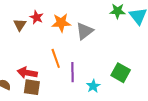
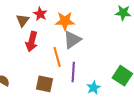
gray triangle: (84, 31) -> (72, 40), moved
red arrow: (27, 73) -> (32, 42), moved, turned -90
brown square: (32, 87) -> (44, 84), moved

